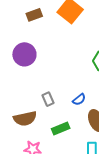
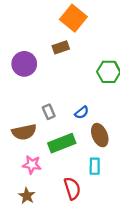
brown rectangle: (34, 15) -> (61, 47), moved
green rectangle: (61, 129) -> (62, 143), size x1.4

